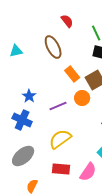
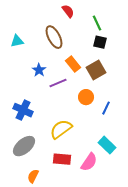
blue star: (29, 96) -> (39, 70), moved
orange circle: (82, 98) -> (86, 97), moved
purple line: (58, 106) -> (58, 83), moved

